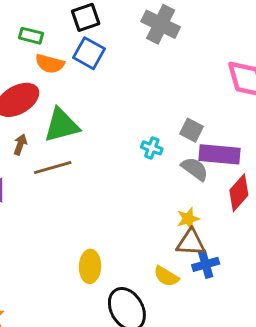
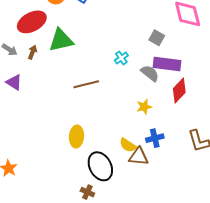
gray square: (192, 130) -> (157, 38), moved
cyan cross: (152, 148) -> (121, 58), turned 32
brown line: (53, 168) -> (86, 84), moved
brown triangle: (191, 243) -> (139, 156), moved

